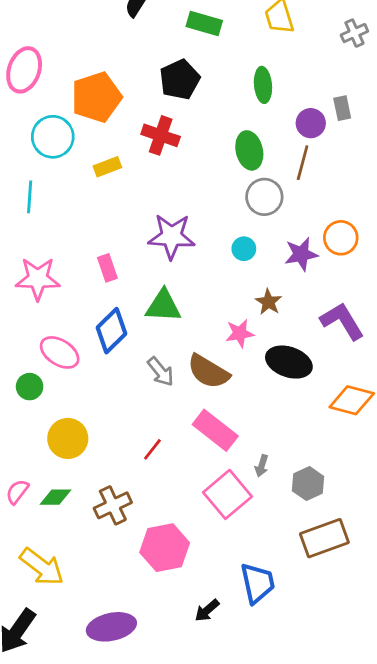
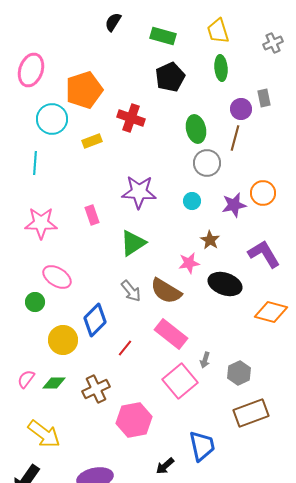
black pentagon: (180, 79) -> (170, 77), moved
green ellipse: (263, 85) -> (221, 68), moved
green triangle: (163, 306) -> (133, 243), turned -36
blue diamond: (111, 331) -> (95, 320), moved

